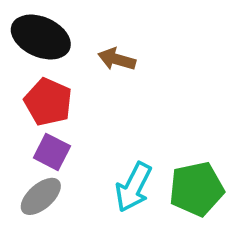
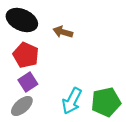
purple square: (52, 152) -> (28, 82), turned 30

